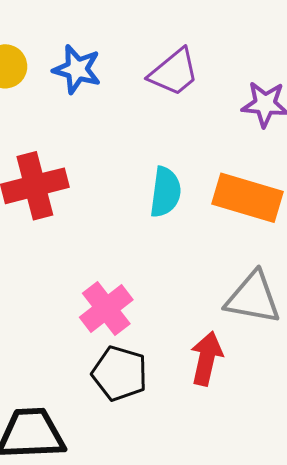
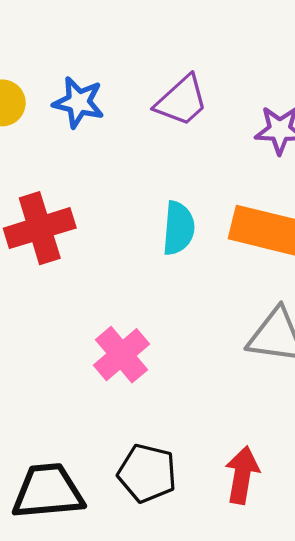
red arrow: (207, 358) -> (242, 475), moved
black pentagon: (120, 373) -> (147, 473), moved

